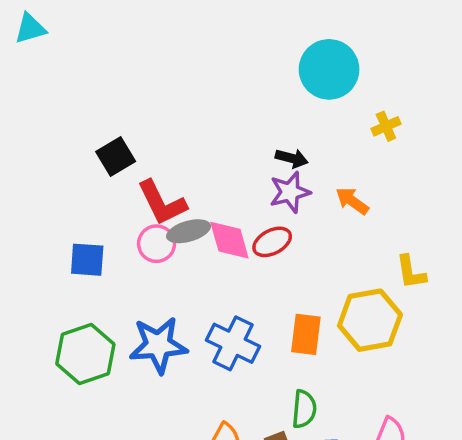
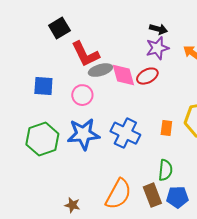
pink circle: (157, 244) -> (82, 95), moved
orange rectangle: (306, 334) -> (166, 128), size x0.7

